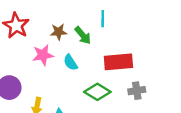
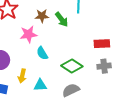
cyan semicircle: (70, 62) -> (42, 53), moved
red rectangle: (118, 62) -> (102, 44), moved, size x0.7

